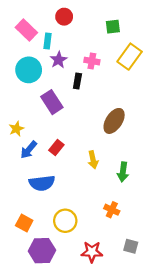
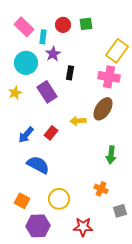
red circle: (64, 17) -> (63, 25), moved
green square: (113, 27) -> (86, 24), moved
pink cross: (92, 61) -> (109, 77), moved, size x1.5
yellow star: (16, 129) -> (15, 93), moved
yellow arrow: (93, 160) -> (78, 121), moved, turned 98
blue semicircle: (42, 183) -> (38, 165), turned -145
gray square: (131, 246) -> (120, 211), moved, turned -32

